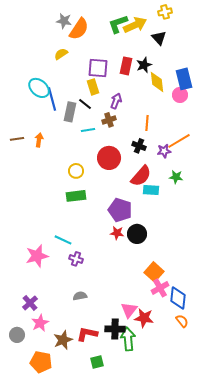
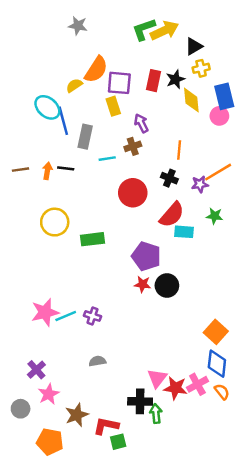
yellow cross: (165, 12) -> (201, 68), moved
orange semicircle: (79, 29) -> (96, 70), moved
black triangle: (159, 38) -> (194, 46), turned 42
yellow semicircle: (61, 54) -> (74, 85), moved
purple arrow: (116, 101) -> (141, 123), turned -49
black line: (85, 104) -> (66, 168), moved, turned -32
yellow circle: (76, 171) -> (55, 222), moved, size x1.5
cyan line: (63, 240) -> (66, 316), moved, turned -48
orange square: (154, 272) -> (216, 332), moved
pink cross: (160, 288) -> (197, 384), moved
red L-shape: (87, 334) -> (106, 426), moved
green arrow: (128, 339) -> (156, 414), size x0.7

